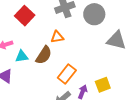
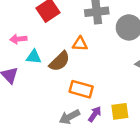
orange rectangle: (67, 74) -> (81, 89), turned 54

